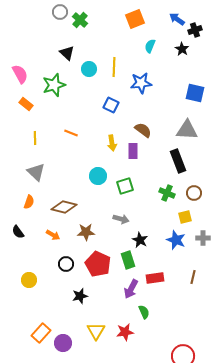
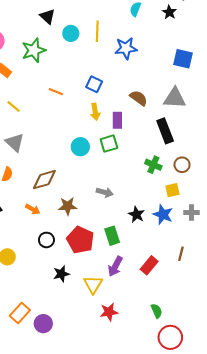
blue square: (111, 105) -> (94, 84), moved
brown semicircle: (143, 130) -> (139, 98), moved
orange line: (71, 133) -> (56, 92), moved
yellow line: (35, 138) -> (14, 106), turned -48
green square: (125, 186) -> (109, 144), moved
brown diamond: (64, 207) -> (44, 180), turned -30
black star: (140, 240) -> (136, 215), moved
red rectangle: (155, 278) -> (149, 265), moved, turned -42
green semicircle: (144, 312) -> (157, 311), moved
yellow triangle: (96, 331) -> (93, 284), moved

